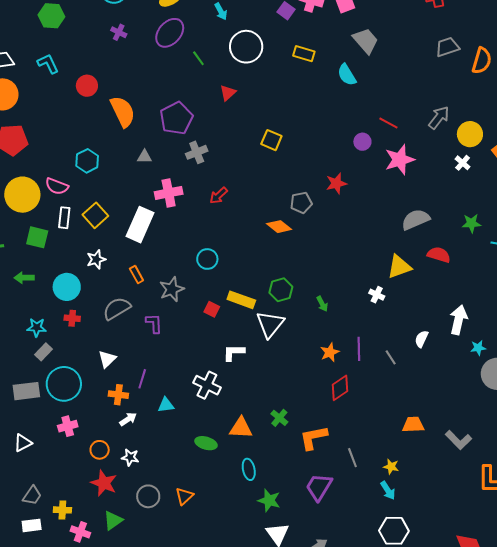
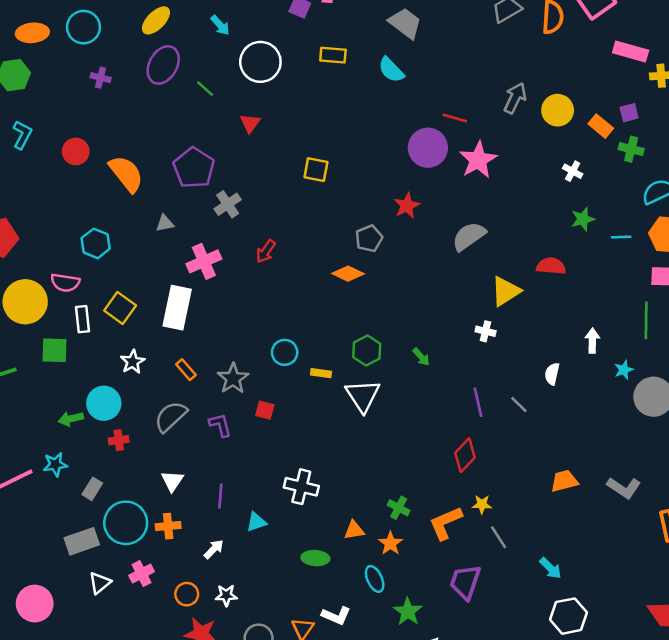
cyan L-shape: (48, 64) -> (22, 135), turned 65
purple circle: (362, 142) -> (428, 148), size x1.8
white cross: (463, 163) -> (573, 171), moved
gray semicircle: (416, 219) -> (469, 236), moved
cyan circle: (207, 259) -> (285, 352), moved
green arrow: (24, 278) -> (71, 419), moved
yellow rectangle: (241, 300) -> (321, 373), size x0.6
red square: (212, 309) -> (265, 410), moved
white arrow: (459, 320) -> (592, 341), size x0.7
cyan star: (37, 327) -> (55, 464), moved
white L-shape: (234, 352) -> (336, 616), moved, turned -145
orange star: (330, 352) -> (390, 543), moved
orange cross: (118, 395) -> (168, 526), moved
orange triangle: (241, 428) -> (354, 530), size x0.7
white triangle: (23, 443) -> (100, 583), moved
yellow star: (391, 467) -> (482, 504), moved
green star: (269, 500) -> (408, 612), turned 30

